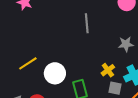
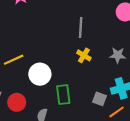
yellow cross: (108, 70) -> (84, 55), moved, turned -32

